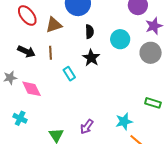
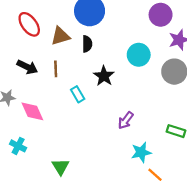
black semicircle: (90, 32) -> (87, 44), moved
purple arrow: (87, 127) -> (126, 120), moved

